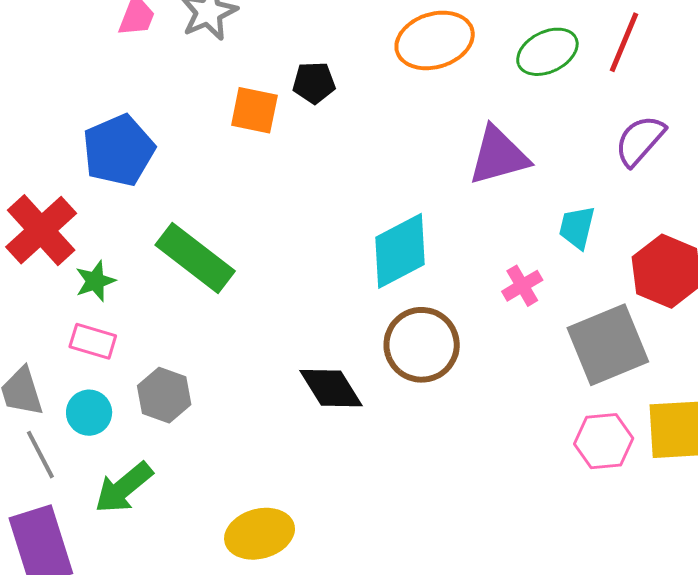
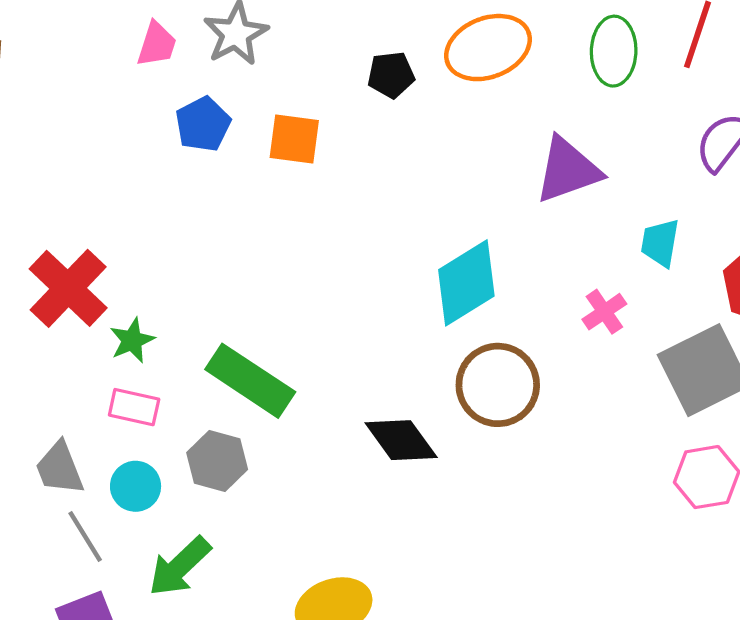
green ellipse: (547, 52) -> (614, 51), turned -58
black pentagon: (314, 83) -> (391, 75), moved
blue pentagon: (119, 150) -> (203, 124), moved, size x0.7
green rectangle: (195, 258) -> (250, 381), moved

